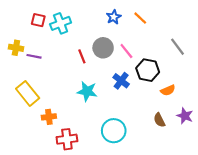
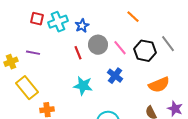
blue star: (114, 17) -> (82, 26), moved
yellow cross: (16, 48) -> (11, 62), moved, turned -32
black hexagon: (148, 70) -> (145, 51), moved
orange semicircle: (168, 90) -> (159, 85), size x1.5

